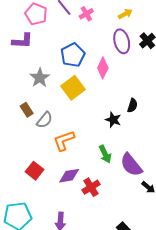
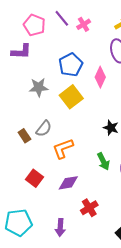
gray star: (40, 78) -> (39, 87), turned 30
brown rectangle: (27, 110) -> (24, 136), moved
red cross: (91, 187) -> (89, 208), moved

